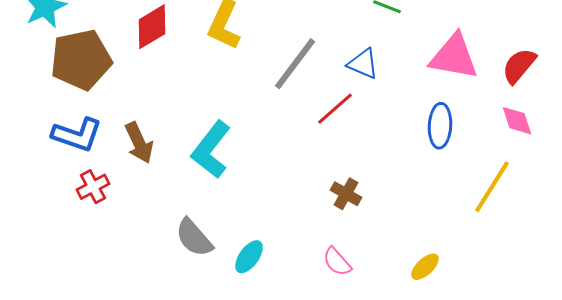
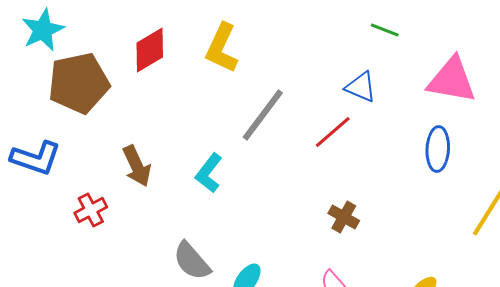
gray line: (295, 64) -> (263, 115), moved
blue L-shape: (77, 135) -> (36, 158), moved
cyan L-shape: (211, 150) -> (209, 173), size x0.7

